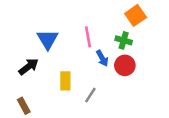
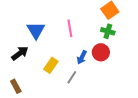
green cross: (124, 40) -> (108, 31), moved
blue arrow: (102, 58) -> (82, 57), moved, turned 56
yellow rectangle: (65, 81) -> (51, 65), turned 35

